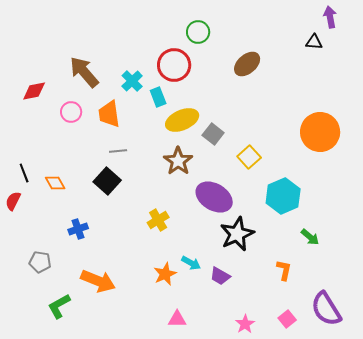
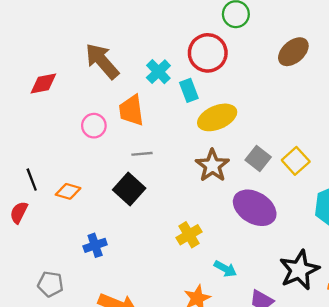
pink circle: (71, 112) -> (94, 126), moved
gray square: (213, 134) -> (258, 158), moved
orange diamond: (55, 183) -> (68, 191), turned -45
black star: (237, 234) -> (299, 270), moved
cyan arrow: (191, 263) -> (225, 269), moved

